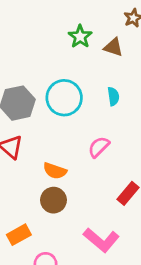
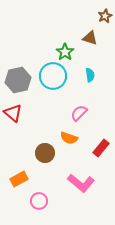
green star: (80, 37) -> (65, 52), moved
orange semicircle: (55, 171) -> (69, 138), moved

